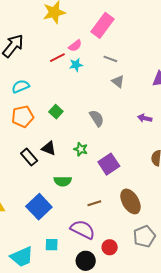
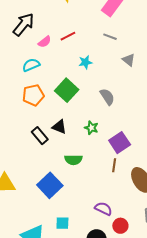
pink semicircle: (75, 46) -> (45, 42), moved
gray line: (110, 59) -> (110, 37), moved
cyan star: (76, 65) -> (85, 62), moved
green square: (56, 112) -> (67, 90), size x1.6
brown line: (94, 203) -> (114, 165), moved, turned -64
purple semicircle: (83, 230) -> (103, 209), moved, size x0.7

